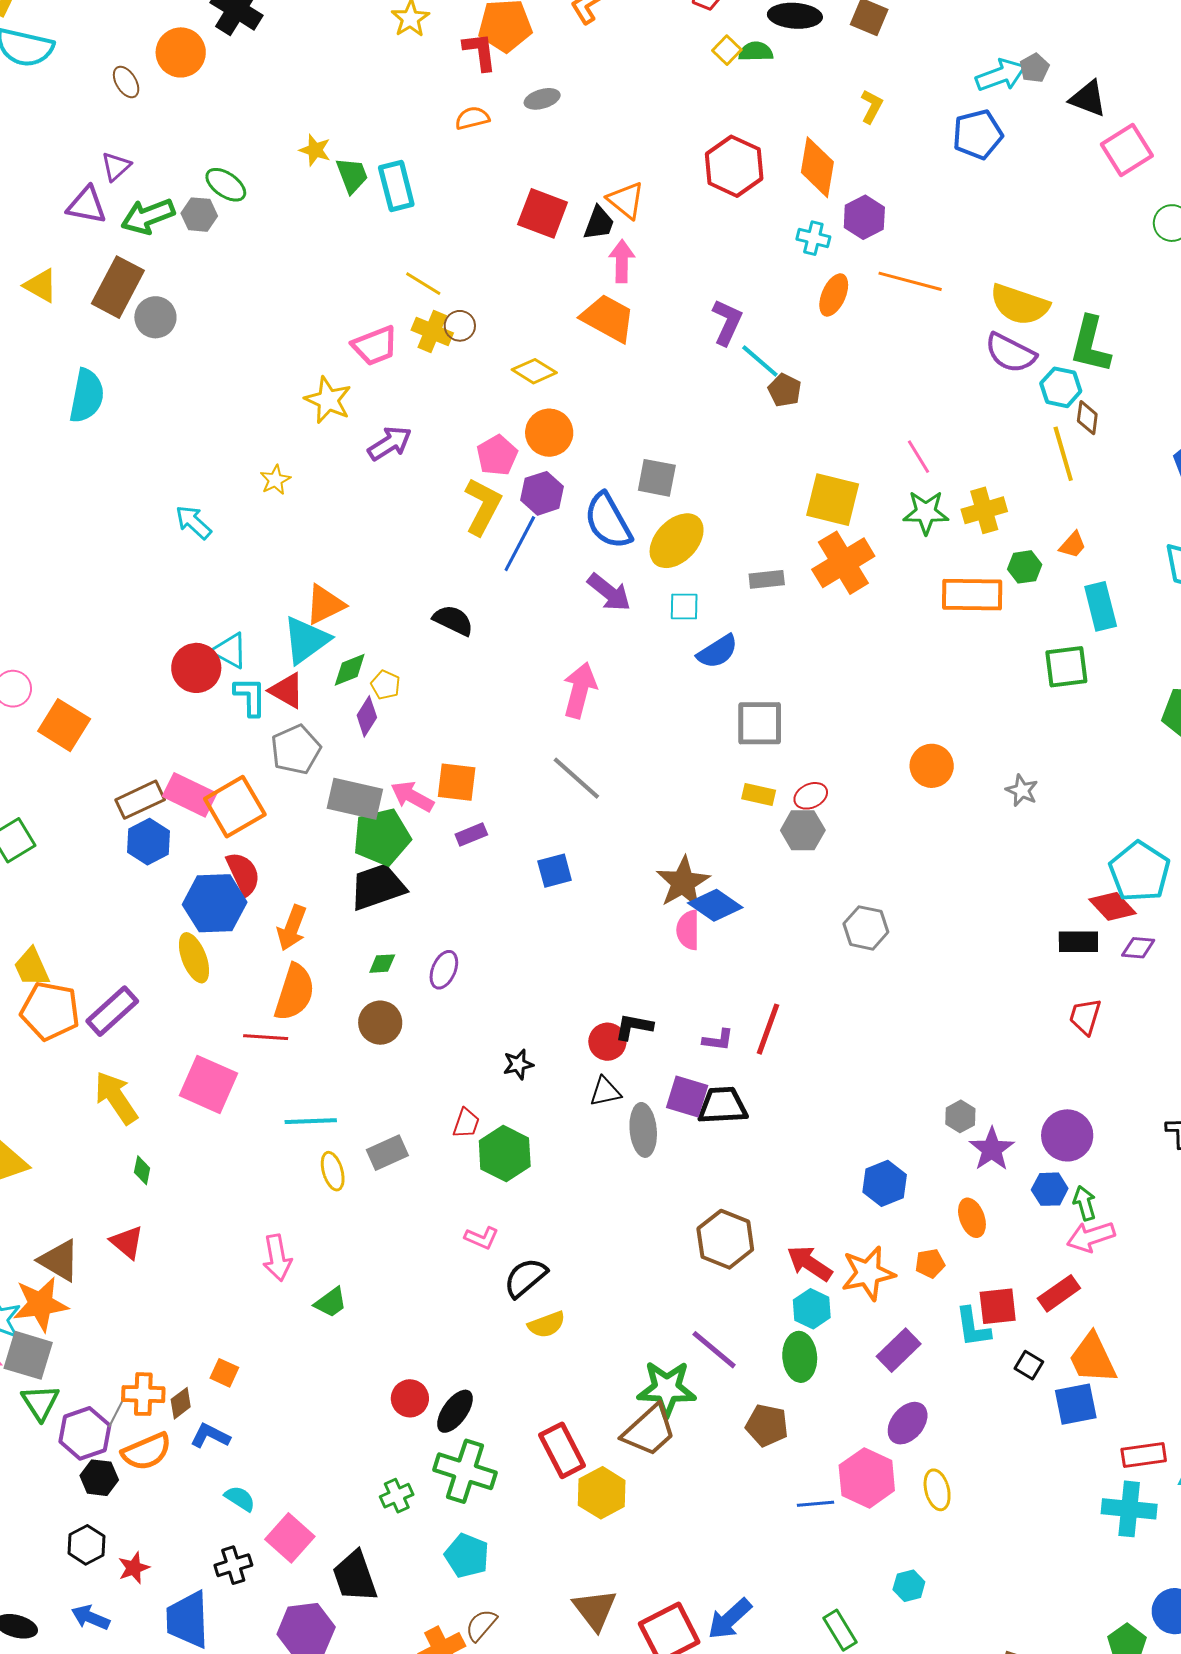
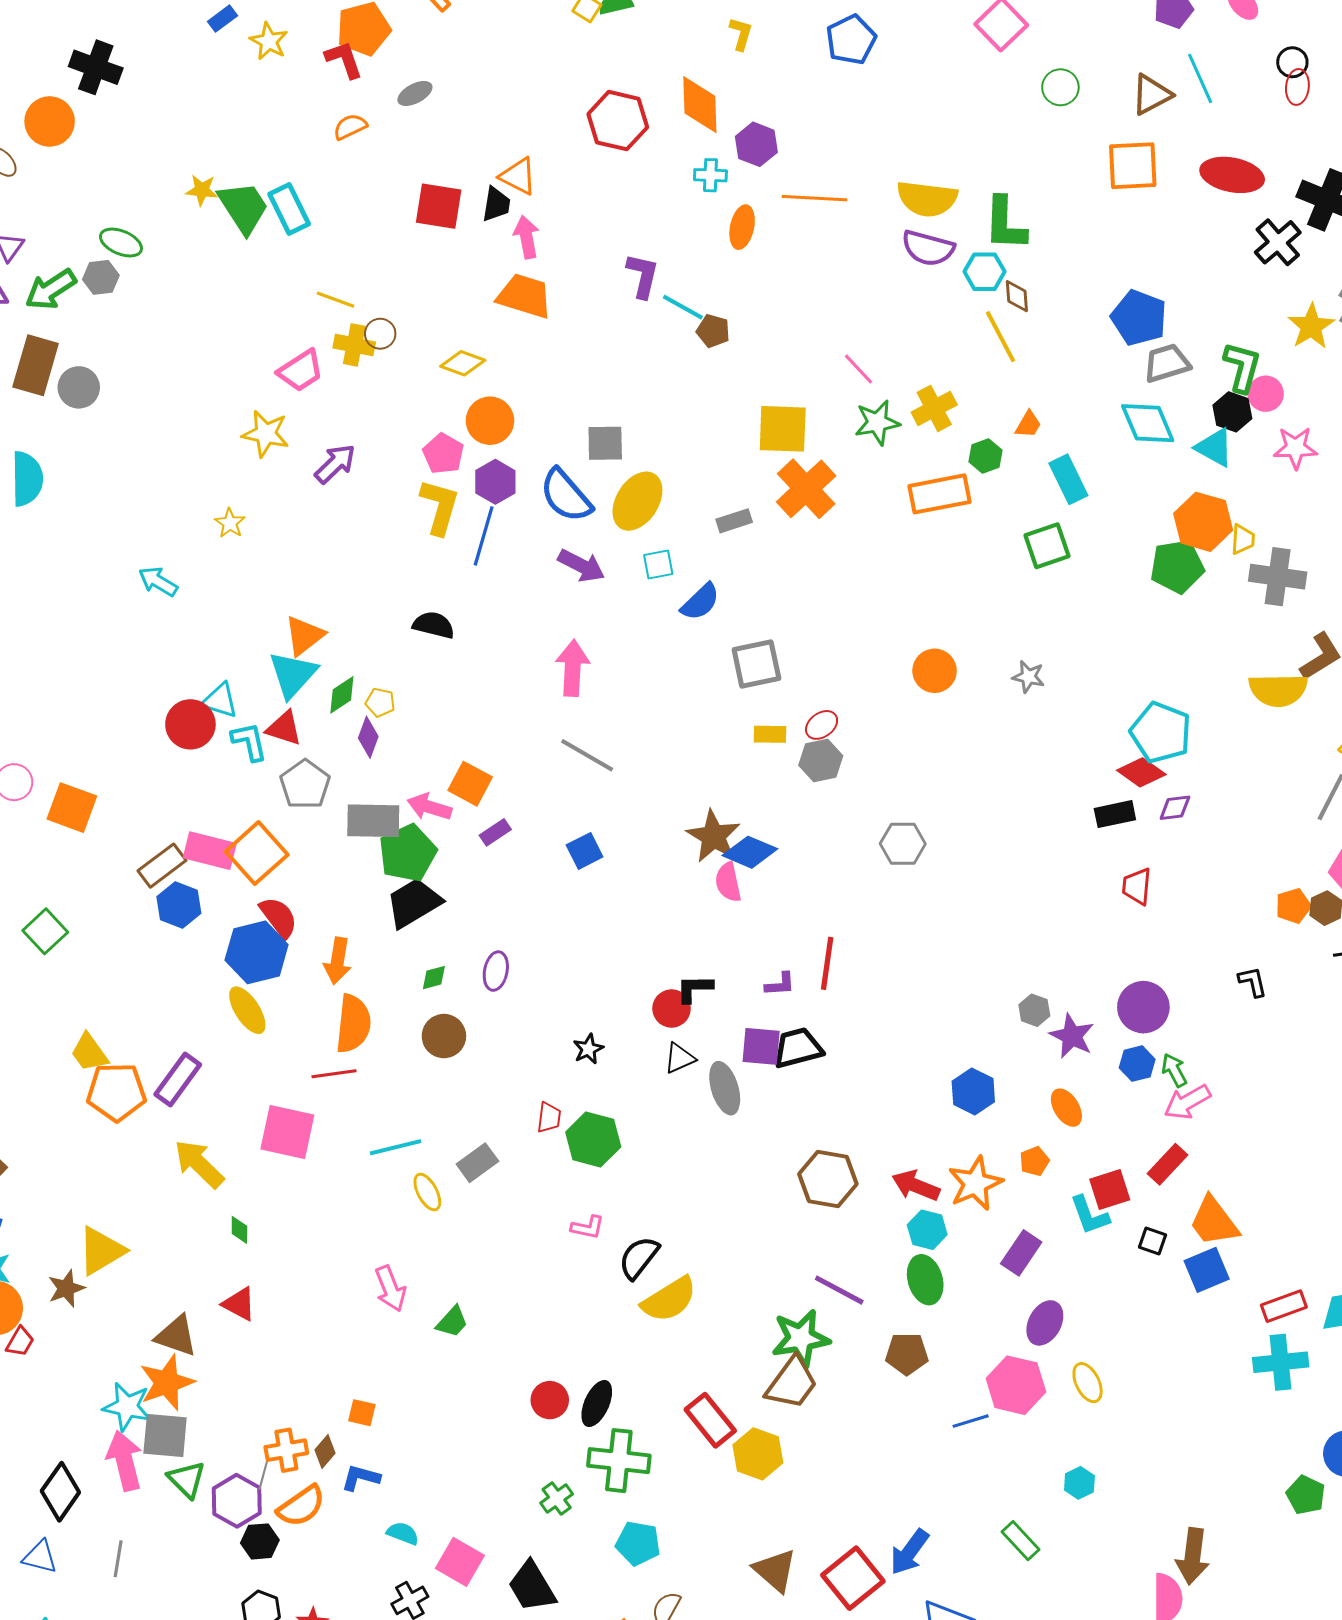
green trapezoid: (352, 175) -> (243, 207), size x1.5
orange square: (457, 782) -> (470, 784), turned 33
yellow semicircle: (547, 1325) -> (669, 1299), size x1.5

